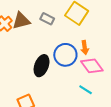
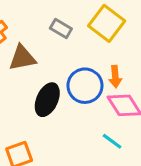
brown triangle: (21, 21) -> (22, 58), moved

